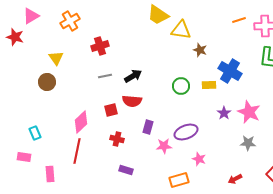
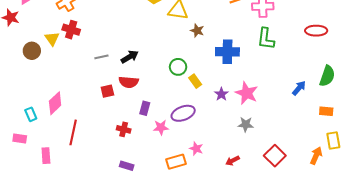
red cross: (100, 46) -> (71, 30), moved, turned 36
blue cross: (230, 71) -> (227, 52), turned -30
brown circle: (47, 82) -> (32, 51), moved
yellow rectangle: (209, 85) -> (195, 81), moved, turned 56
pink diamond: (81, 122) -> (55, 103), moved
red cross: (117, 139) -> (124, 129), moved
pink star: (199, 159) -> (196, 149), moved
purple rectangle: (126, 170) -> (127, 166), moved

